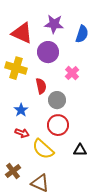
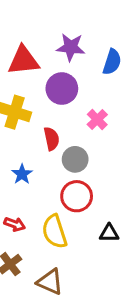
red triangle: (22, 33) -> (23, 60), turned -30
red arrow: (22, 133) -> (15, 224), moved
yellow semicircle: (43, 149) -> (54, 232), turned 30

